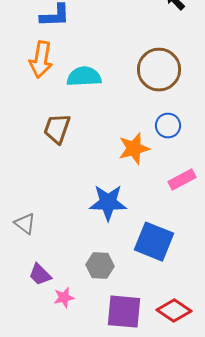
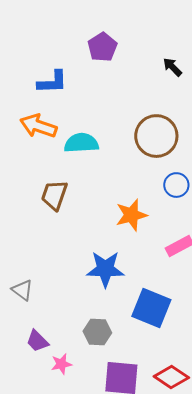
orange arrow: (41, 60) -> (38, 126), turned 99
blue circle: (168, 126) -> (176, 185), moved

